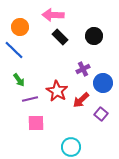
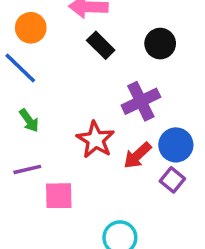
purple cross: (83, 69) -> (141, 101), size x1.5
blue circle: (103, 83) -> (176, 145), moved
purple line: (30, 99) -> (27, 169), moved

